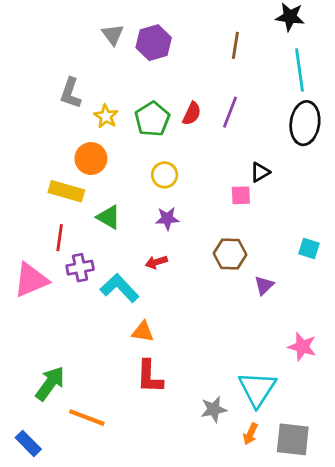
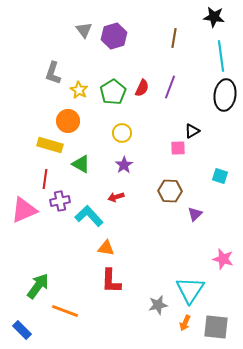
purple star: (167, 219) -> (124, 165), turned -30
cyan square: (309, 249) -> (220, 176), moved

